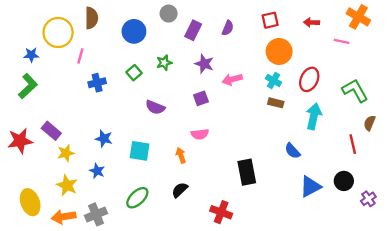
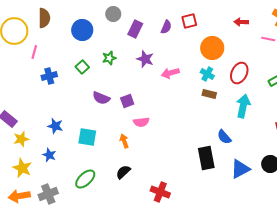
red square: (270, 20) -> (189, 21), moved
purple square: (201, 98) -> (127, 101), moved
black rectangle: (247, 172) -> (206, 158), moved

